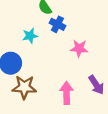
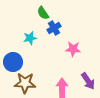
blue cross: (57, 24) -> (54, 28), turned 32

